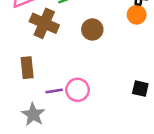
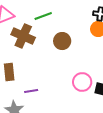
pink circle: (78, 90) -> (82, 82), moved

